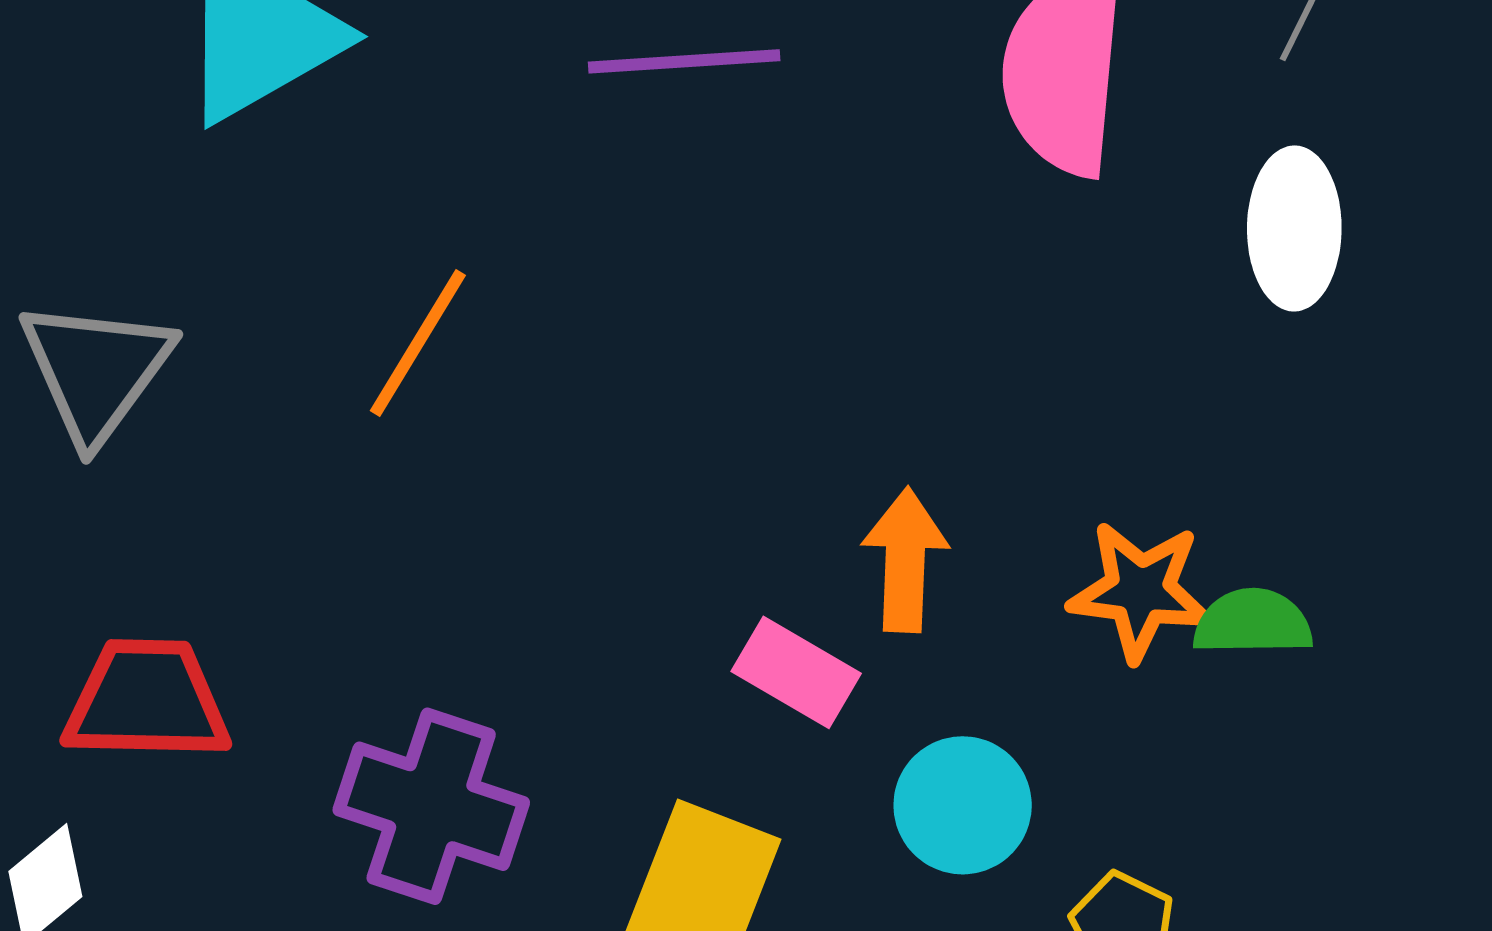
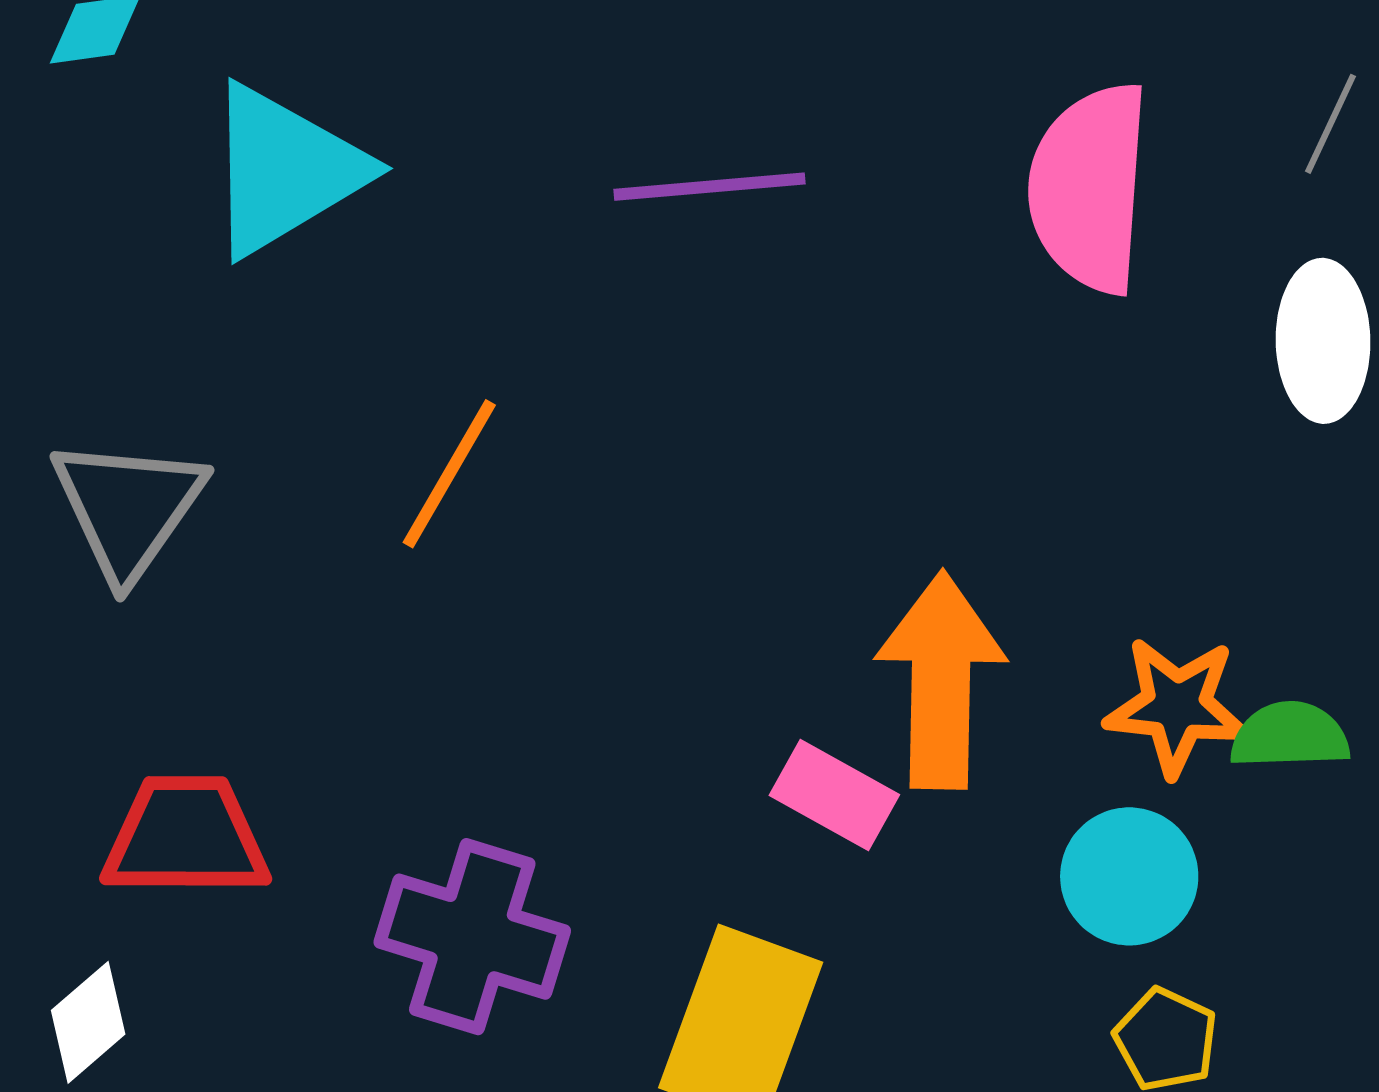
orange arrow: (905, 560) -> (941, 680), size x1.5
cyan circle: (963, 805) -> (1129, 876), moved

